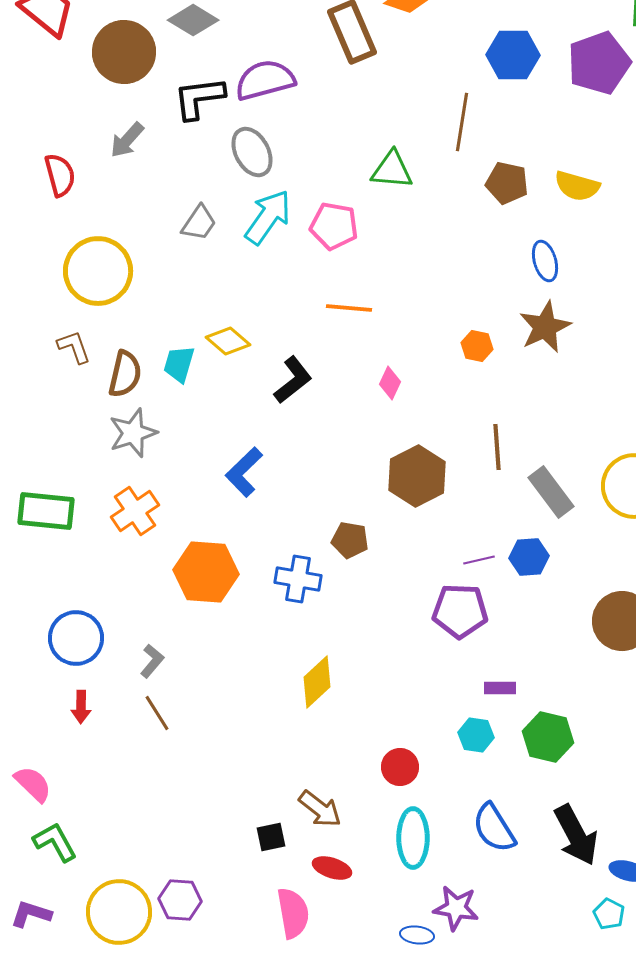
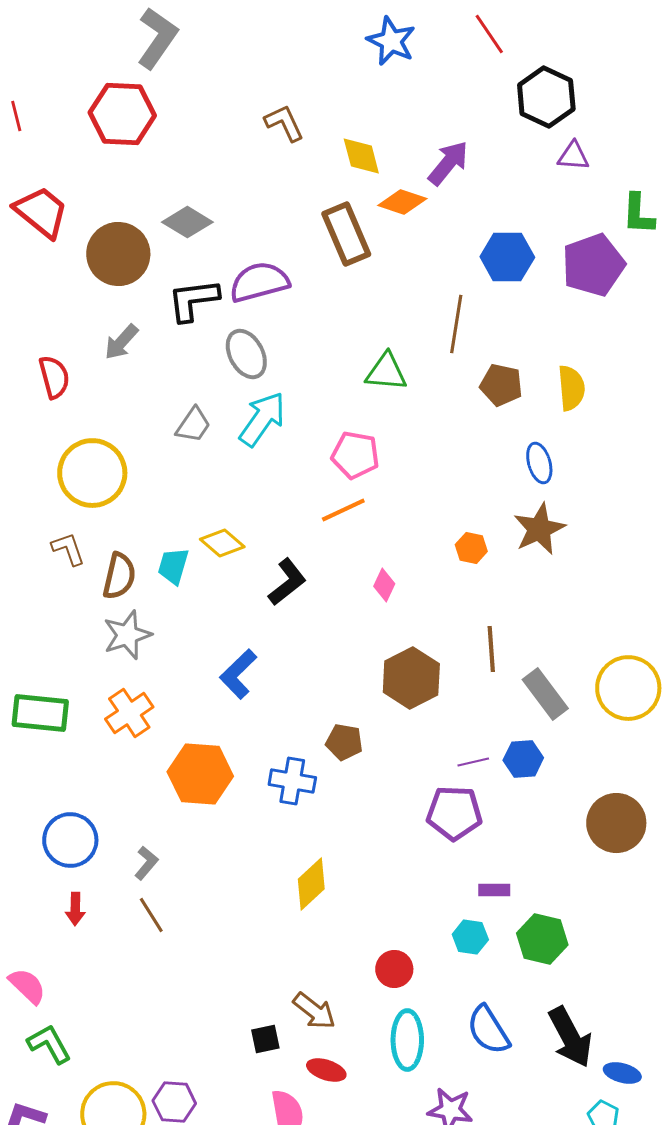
yellow semicircle: (577, 186) -> (571, 388), turned -111
pink pentagon: (334, 226) -> (355, 455), moved
orange line: (349, 308) -> (343, 510), turned -30

